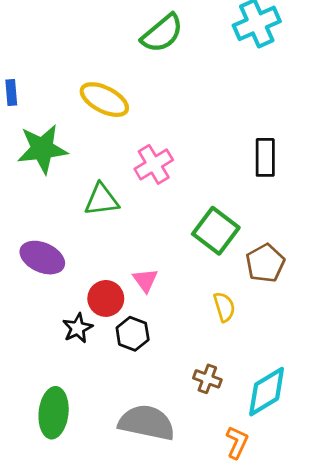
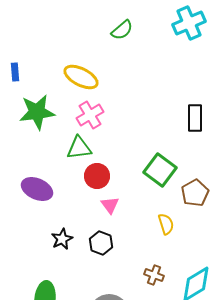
green semicircle: (162, 33) -> (122, 30), size x0.7
pink cross: (154, 164) -> (90, 115), moved
red circle: (106, 298) -> (97, 176), moved

